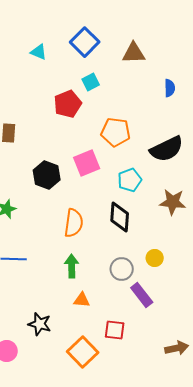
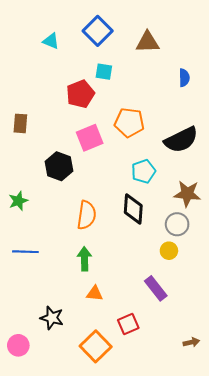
cyan square: (91, 82) -> (104, 72), turned 36
pink square: (87, 163) -> (90, 138), moved
gray circle: (122, 269) -> (177, 224), moved
red square: (115, 330) -> (128, 324), turned -30
brown arrow: (177, 348) -> (191, 342), size x0.7

